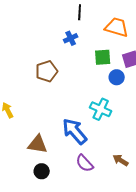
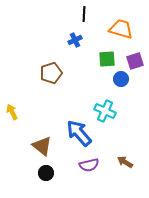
brown triangle: (38, 144) -> (42, 146), turned 30
purple semicircle: (85, 163) -> (89, 165), turned -60

